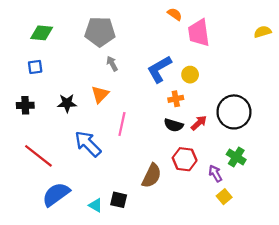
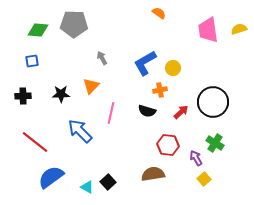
gray pentagon: (100, 32) -> (74, 24), moved
pink trapezoid: (199, 33) -> (208, 30), moved
black semicircle: (174, 125) -> (147, 111), moved
brown semicircle: (152, 176) -> (153, 174), moved, turned -125
black square: (119, 200) -> (108, 182), turned 35

